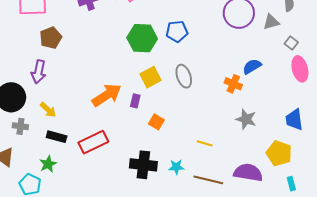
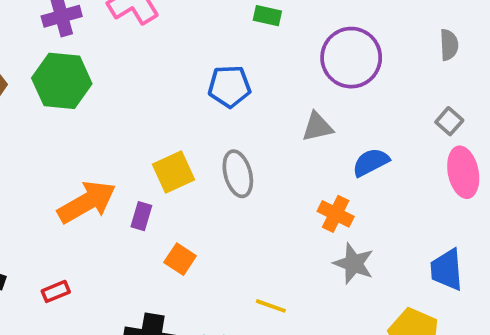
gray triangle: (271, 22) -> (317, 127), moved
green hexagon: (142, 38) -> (62, 81), moved
orange cross: (233, 84) -> (336, 214), moved
red rectangle: (93, 142) -> (56, 291), size x0.5

